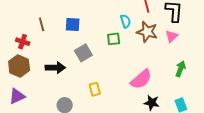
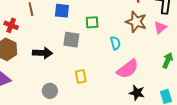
cyan semicircle: (125, 21) -> (115, 43), moved
green square: (114, 39) -> (92, 22), moved
gray square: (83, 53) -> (71, 40), turned 36

